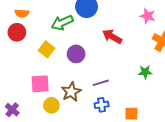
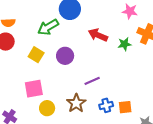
green star: (145, 72) -> (125, 44), moved
brown star: (71, 92) -> (76, 103), moved
blue cross: (102, 105) -> (106, 105), moved

